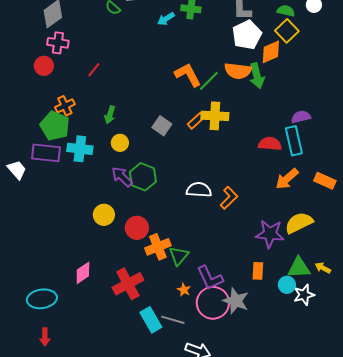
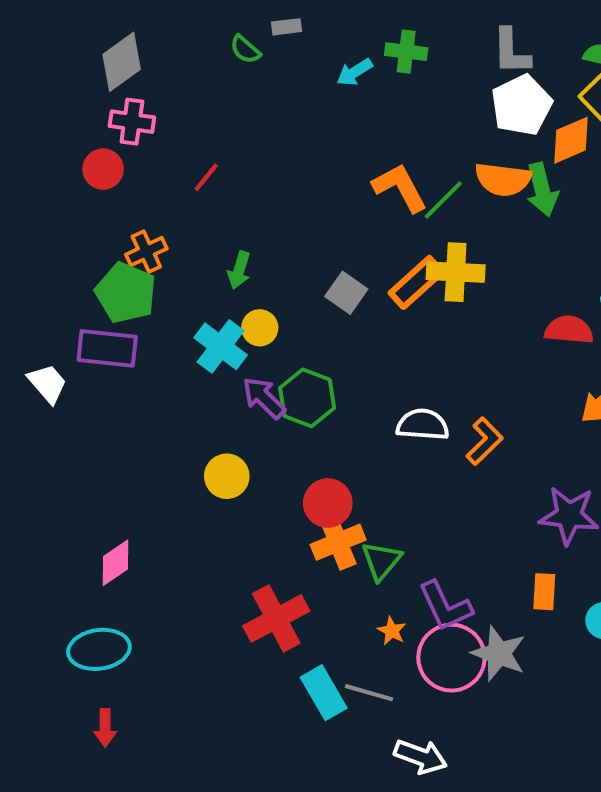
orange rectangle: (196, 121) -> (416, 282), size x1.5
cyan cross: (80, 149) -> (221, 346), moved, turned 30
red circle: (137, 228) -> (328, 503), moved
pink diamond: (83, 273) -> (115, 563), moved

